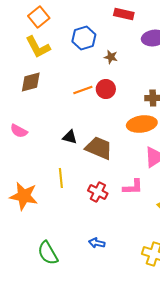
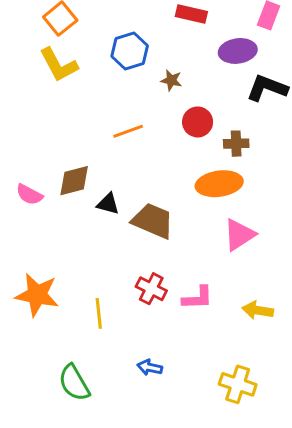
brown diamond: (31, 82) -> (74, 181), moved
red circle: (106, 89) -> (198, 122), moved
yellow line: (61, 178) -> (99, 313), moved
pink L-shape: (133, 187) -> (198, 298), moved

